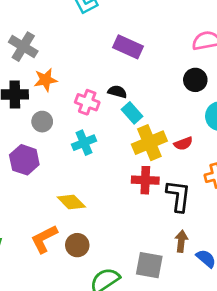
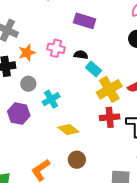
pink cross: (87, 102) -> (56, 48), moved
cyan cross: (84, 143) -> (51, 99), moved
yellow diamond: (71, 202) -> (68, 130), moved
brown circle: (77, 245) -> (77, 160), moved

